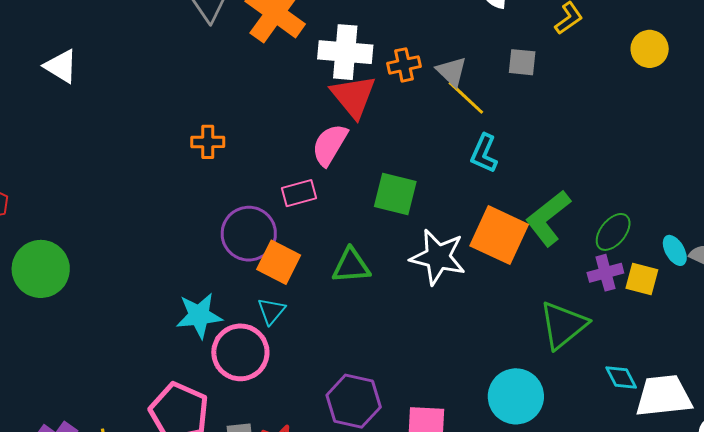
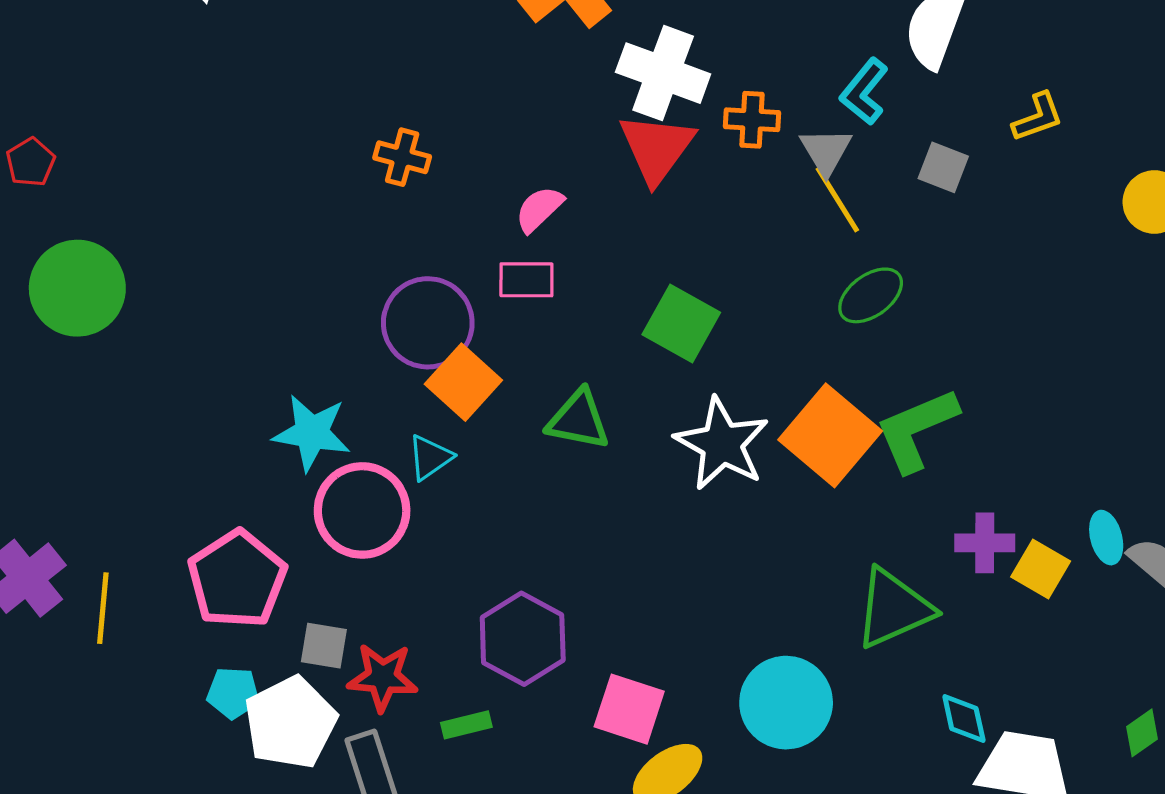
pink semicircle: (330, 145) -> (539, 209), moved, size x0.7
cyan L-shape: (484, 153) -> (864, 92), moved
green ellipse: (613, 232) -> (871, 295), moved

